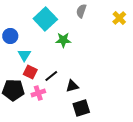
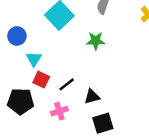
green star: (63, 40) -> (96, 41), moved
pink cross: (38, 93) -> (59, 111), moved

